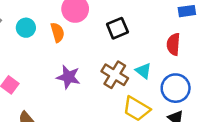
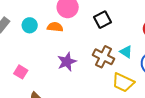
orange semicircle: (57, 32) -> (55, 27), turned -63
purple star: (68, 77) -> (67, 62), turned -30

